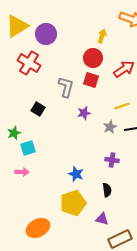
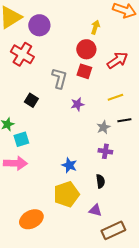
gray star: (110, 127) -> (103, 127), moved
pink arrow: (22, 172) -> (15, 163), size x1.6

